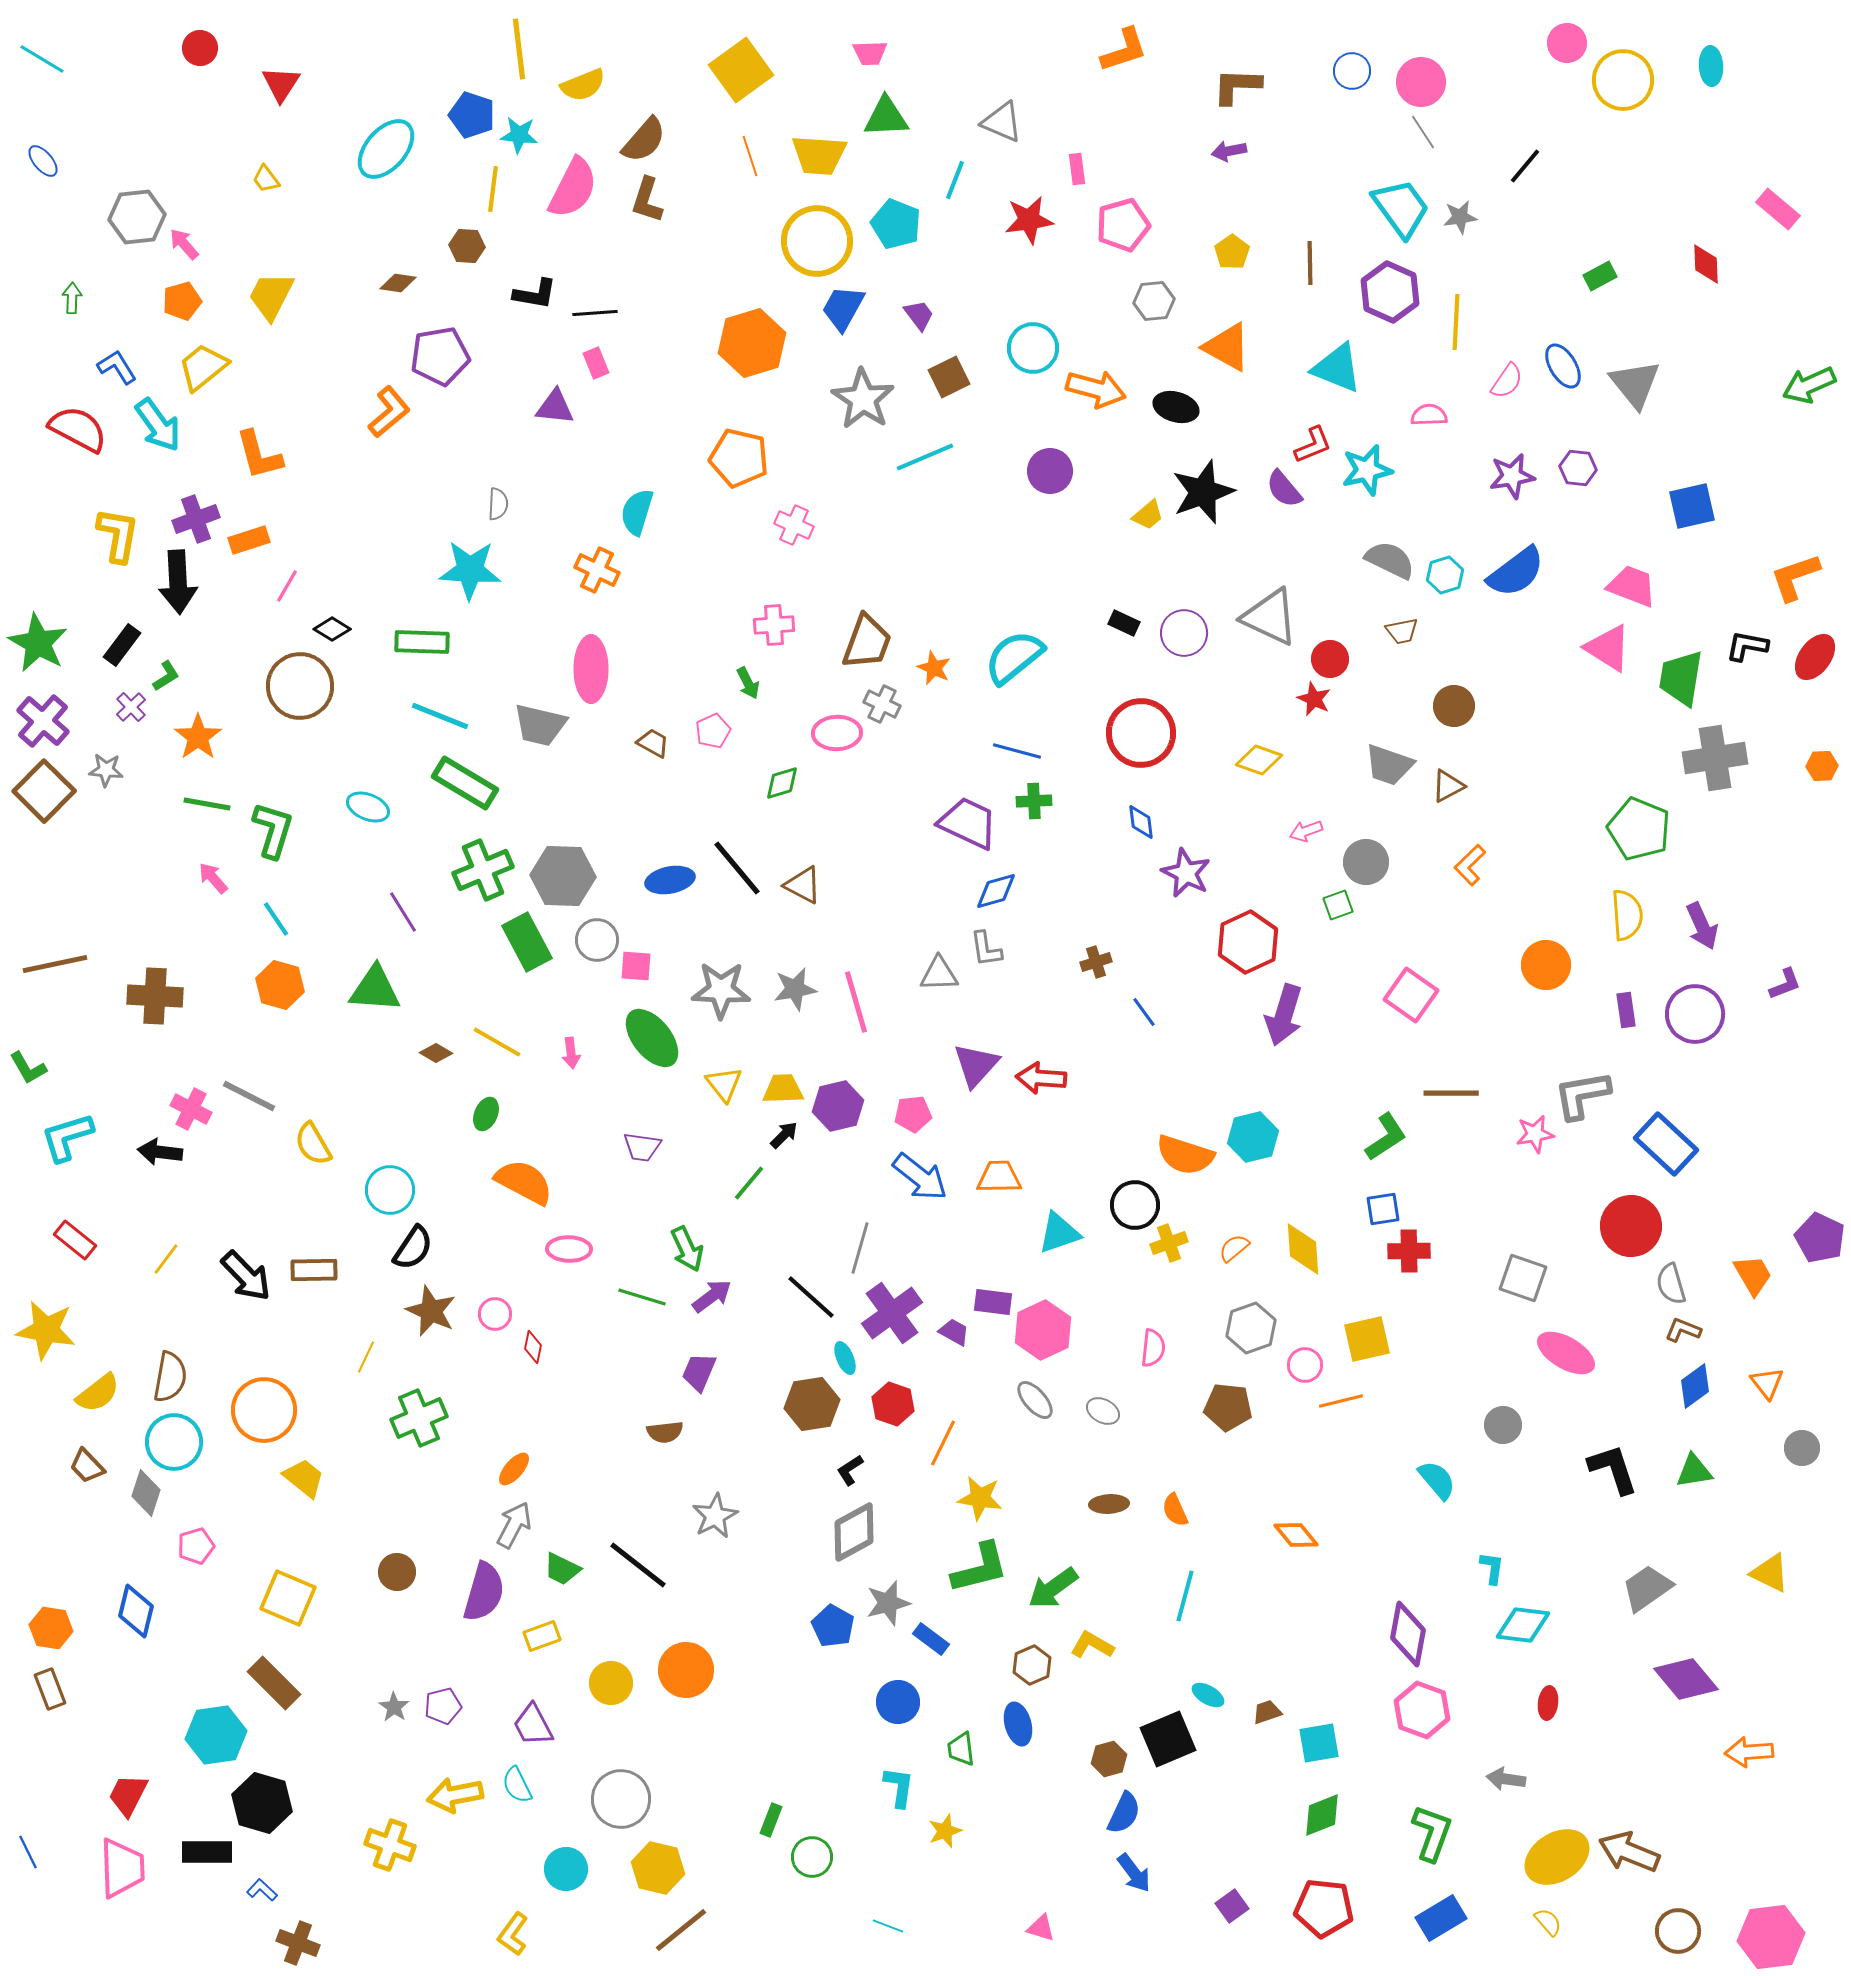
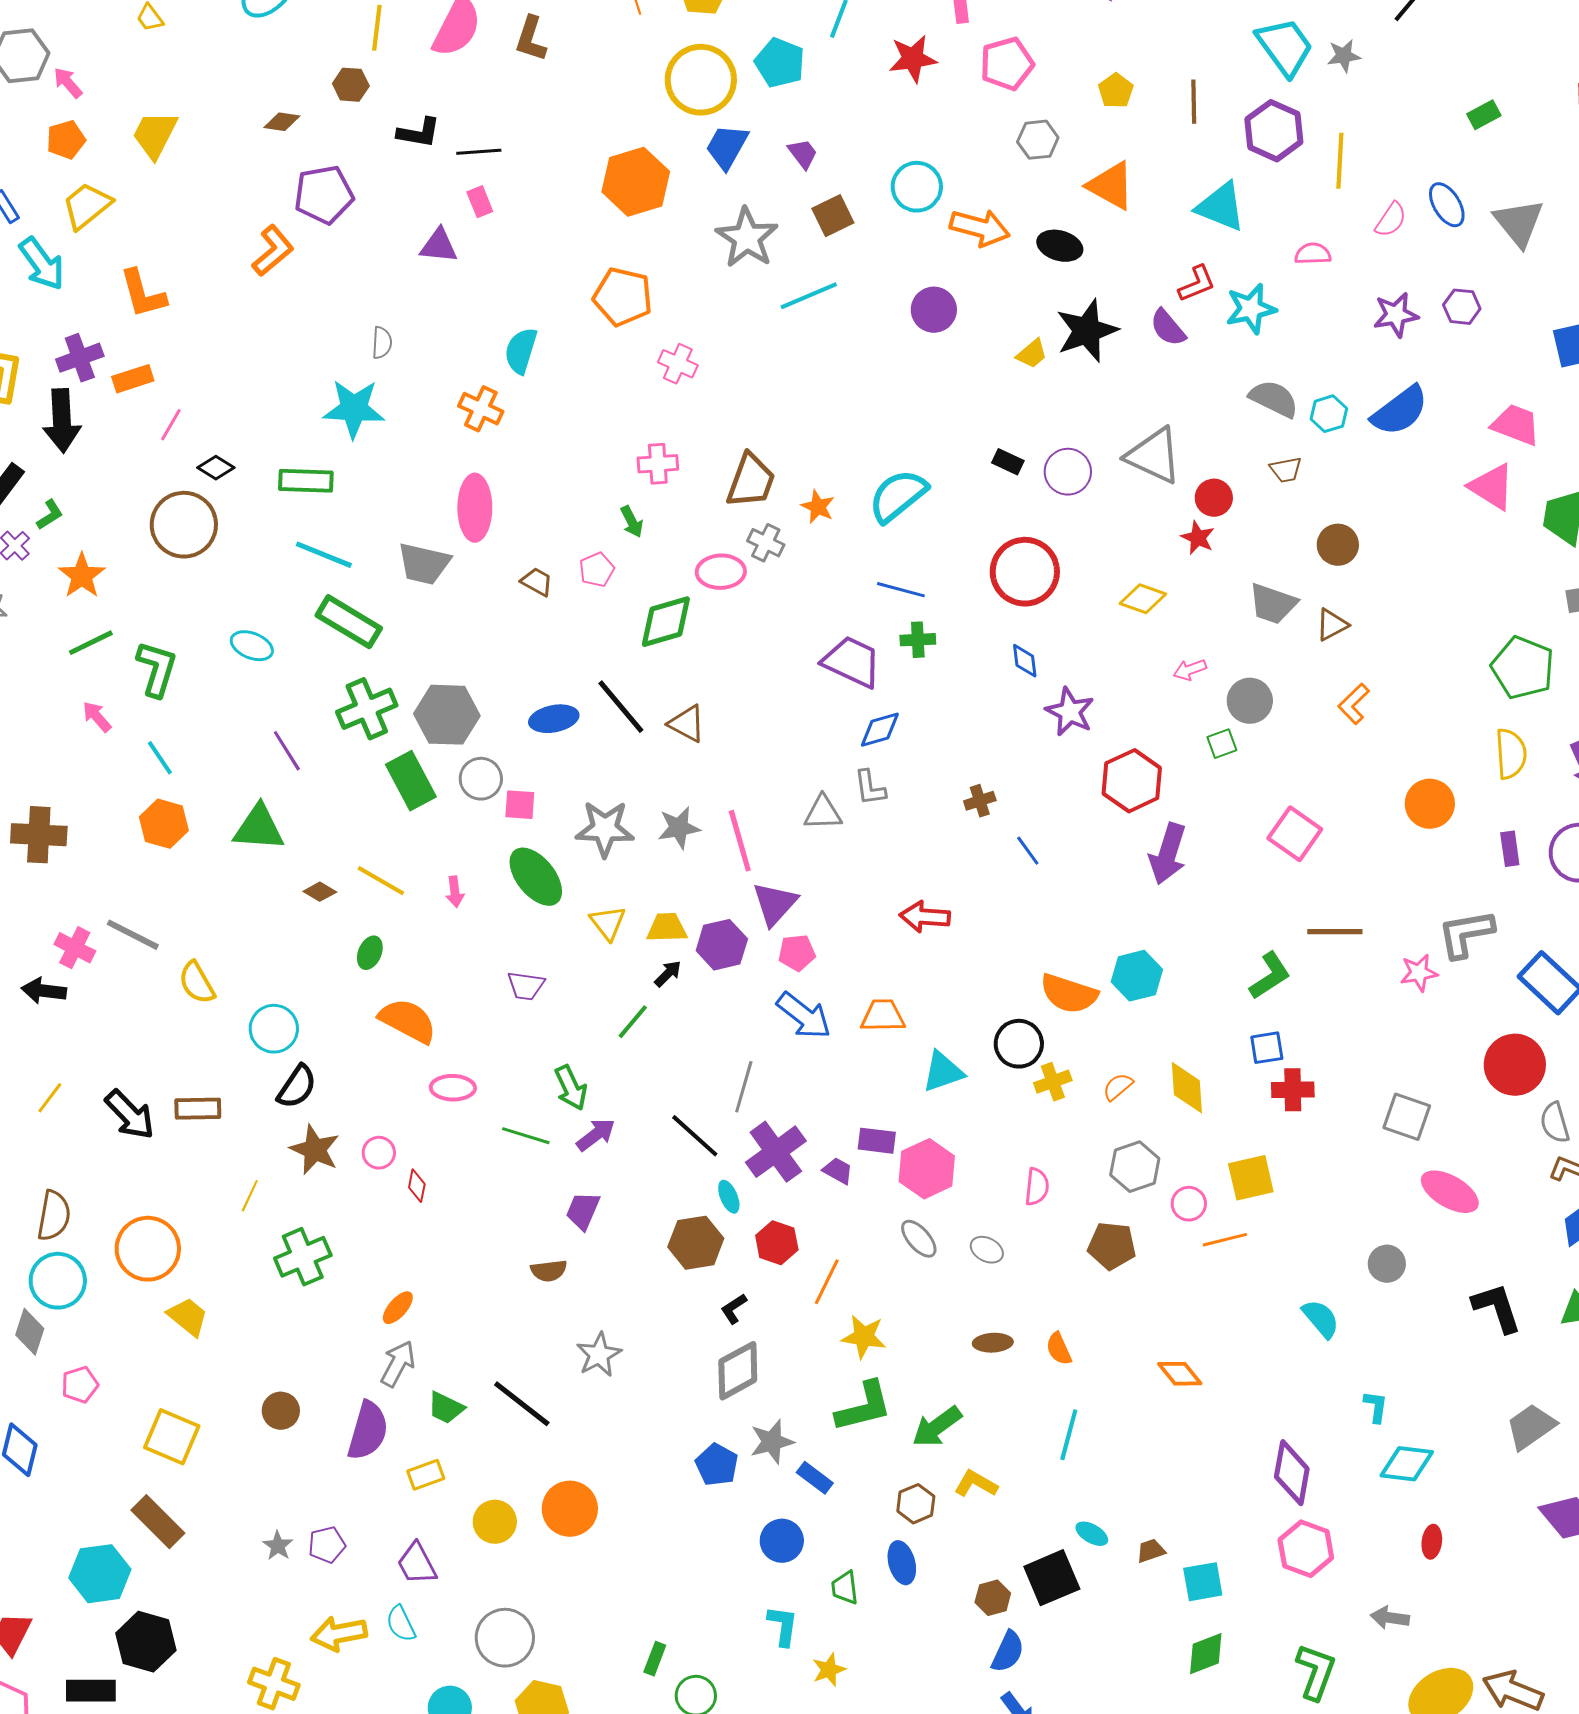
green diamond: (782, 783) -> (666, 622), size x1.6
green line: (207, 804) -> (91, 643), turned -36
purple triangle: (976, 1065) -> (775, 904), moved

